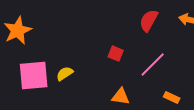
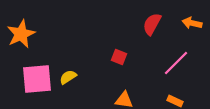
pink line: (153, 65) -> (176, 63), moved

